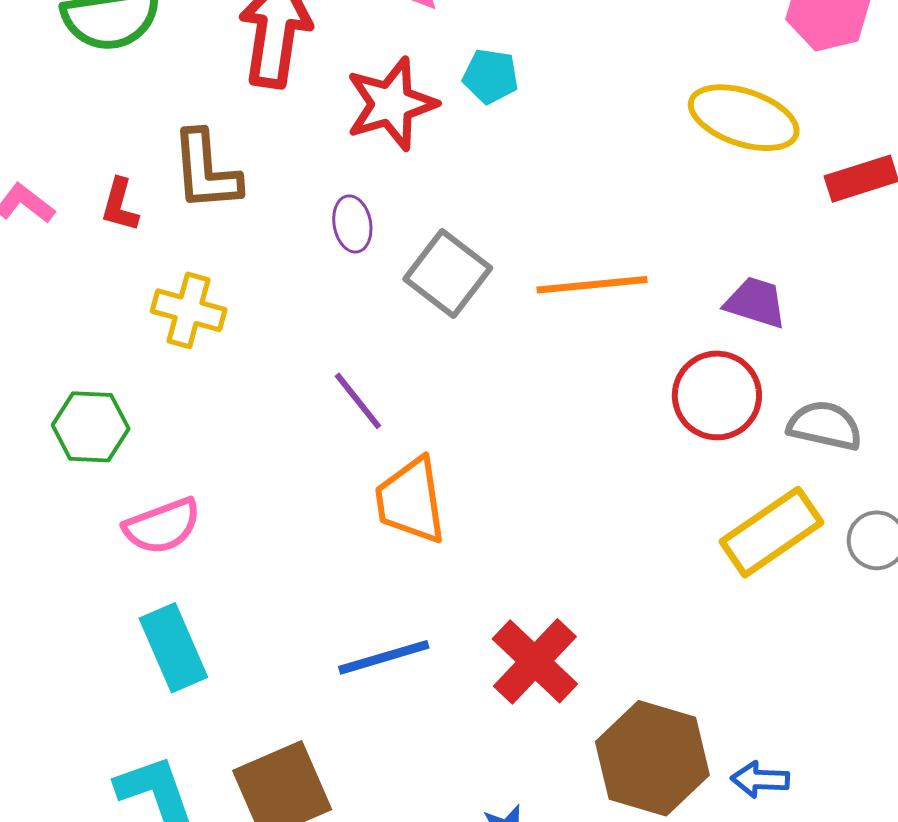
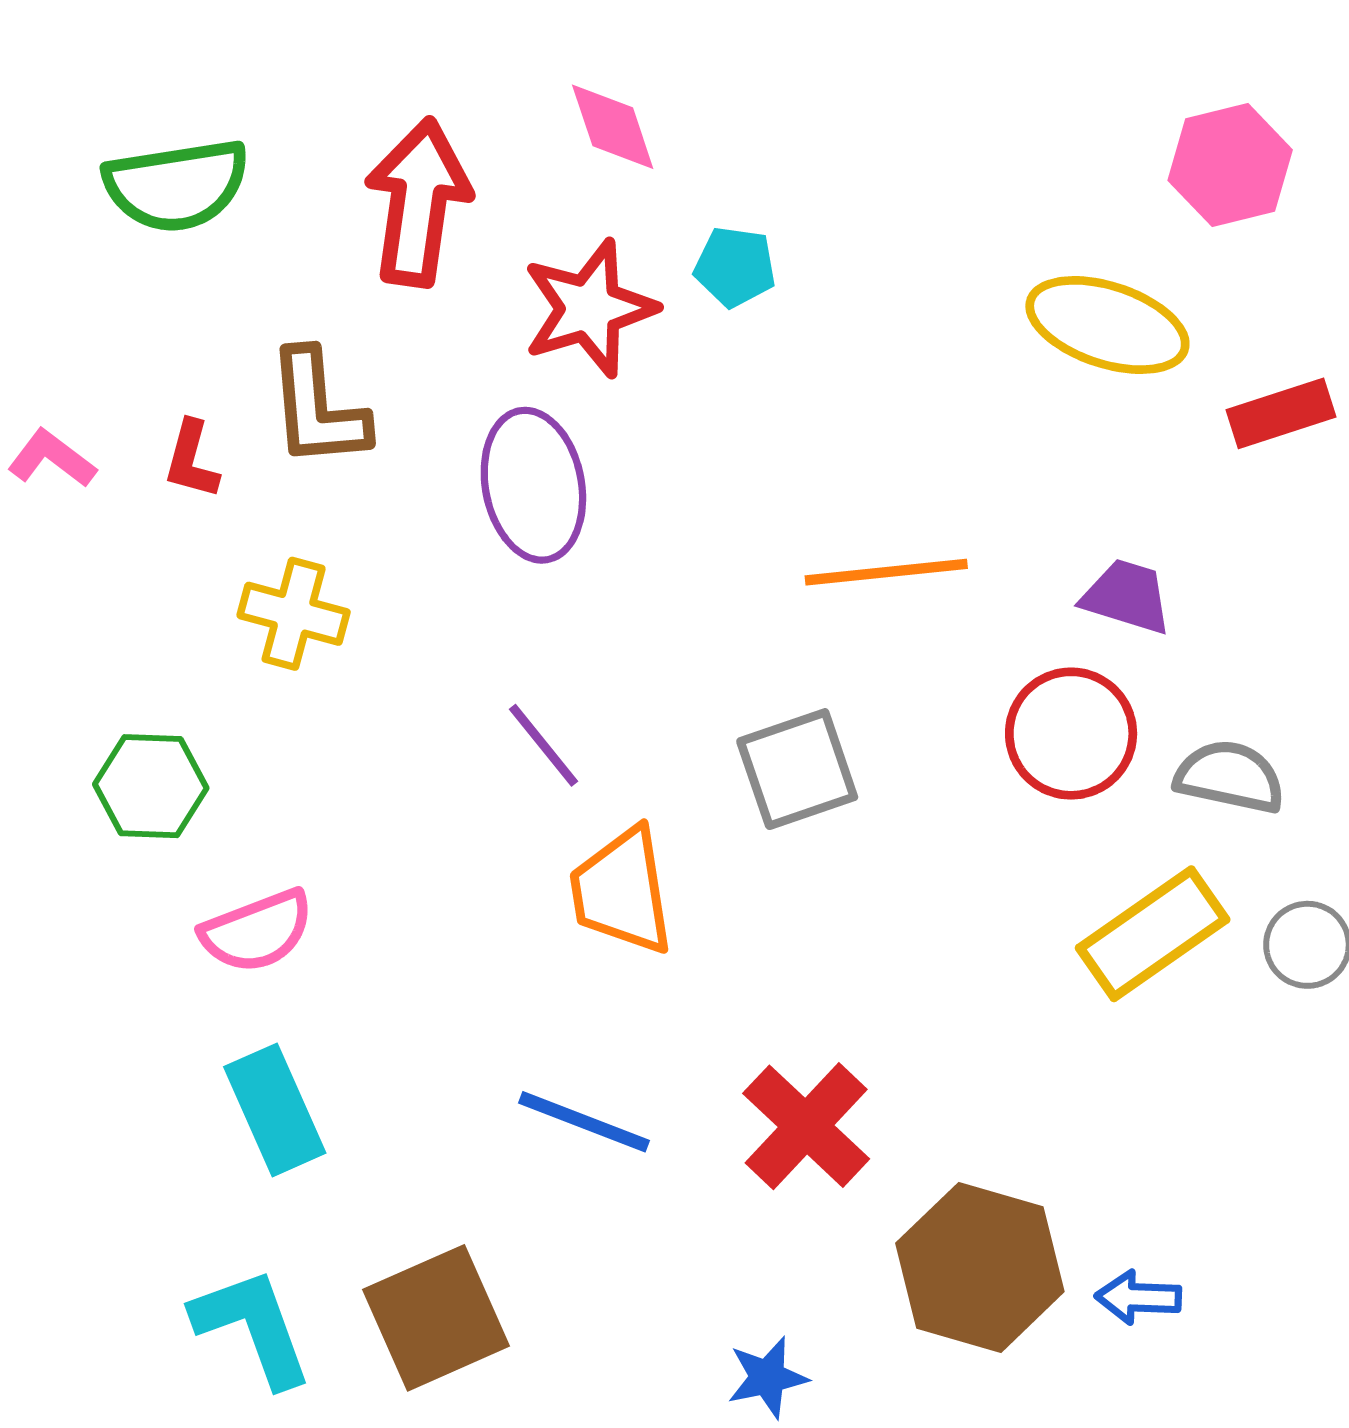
purple ellipse: (352, 224) -> (533, 485), size x1.8
gray square: (448, 273) -> (797, 769), moved, turned 34
blue line: (384, 657) -> (584, 1122), turned 38

